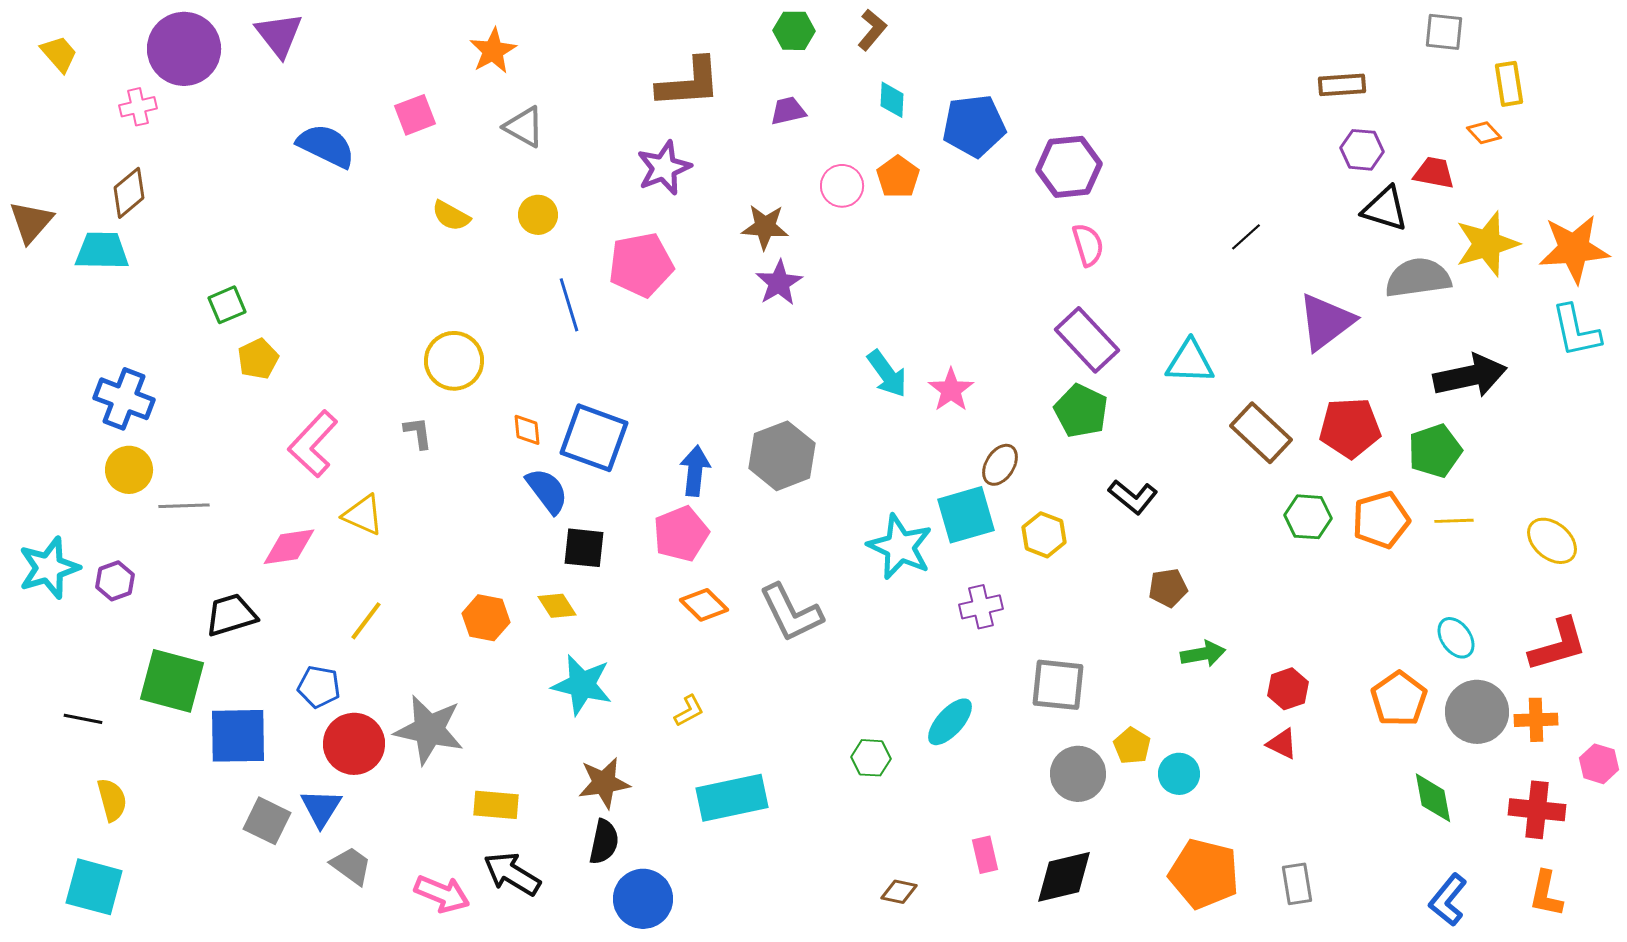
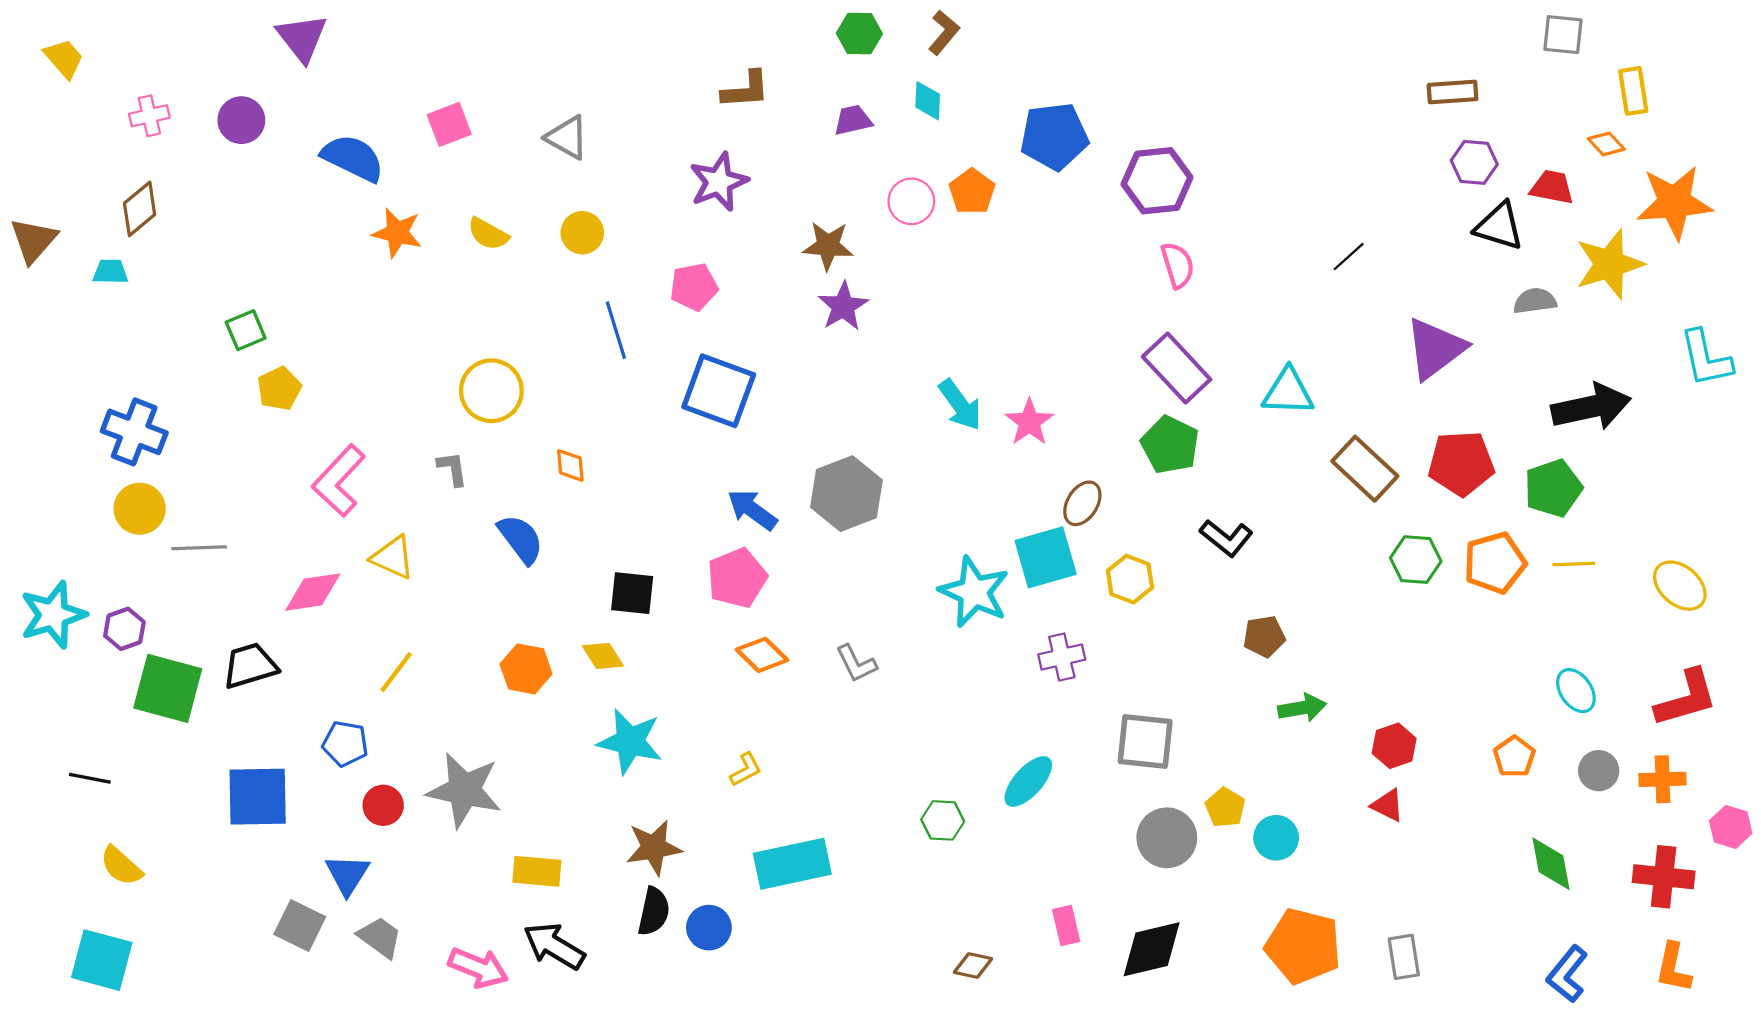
purple circle: (184, 49) -> (241, 120), moved, size x0.6
orange star: (493, 51) -> (397, 233), moved, turned -30
brown L-shape: (689, 83) -> (746, 90), size x0.7
cyan diamond: (892, 100) -> (928, 101), moved
orange star: (1574, 249) -> (1674, 202), moved
cyan trapezoid: (102, 251) -> (110, 272), size x0.6
pink pentagon: (641, 265) -> (694, 287), size x0.7
gray semicircle: (1418, 278) -> (1535, 301), size x0.6
blue square: (594, 438) -> (719, 391), moved
blue arrow: (695, 471) -> (752, 510), turned -60
blue semicircle: (547, 491) -> (521, 539), moved
gray L-shape: (791, 613) -> (856, 664), size x0.6
green square: (172, 681) -> (168, 688), moved
orange pentagon: (1399, 699) -> (1514, 757), size x0.7
gray circle: (1477, 712) -> (1599, 771), size x0.6
red circle: (354, 744) -> (383, 805), size x0.6
yellow semicircle: (112, 800) -> (121, 866), turned 147
gray square: (267, 821) -> (300, 925), moved
blue circle: (643, 899) -> (709, 928), moved, size x0.7

